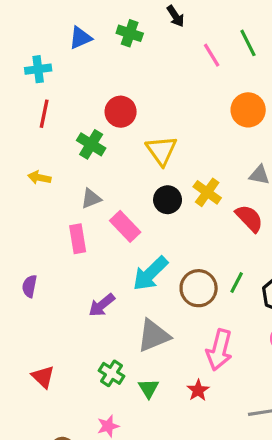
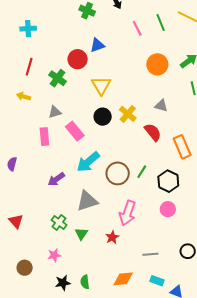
blue triangle: (80, 38) -> (97, 45), moved
red line: (44, 114) -> (29, 67), moved

